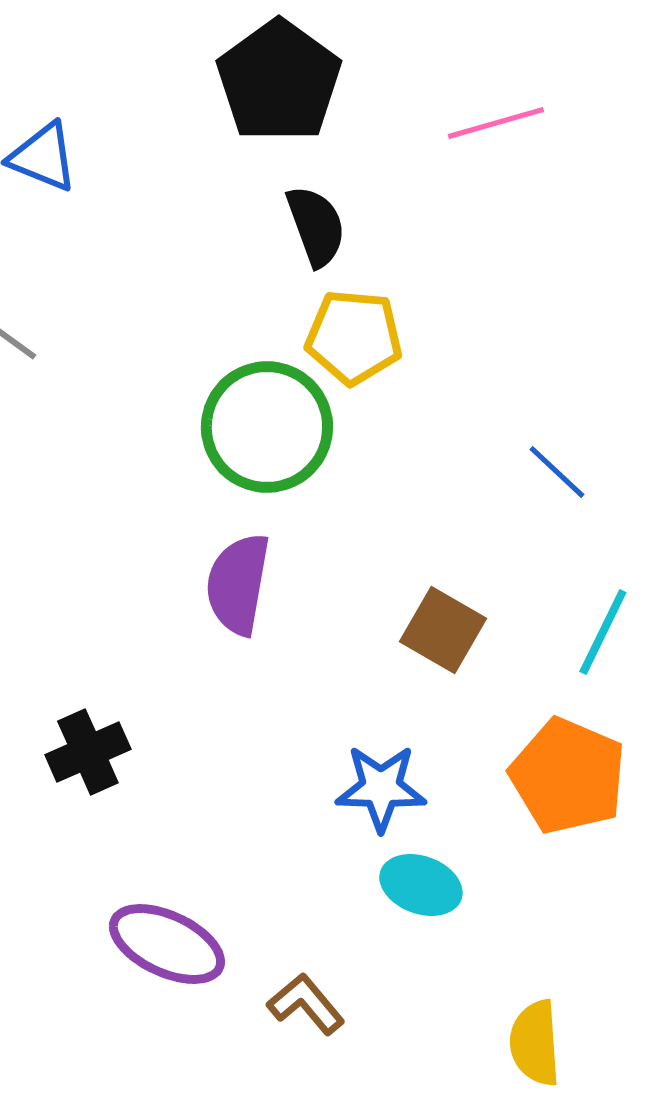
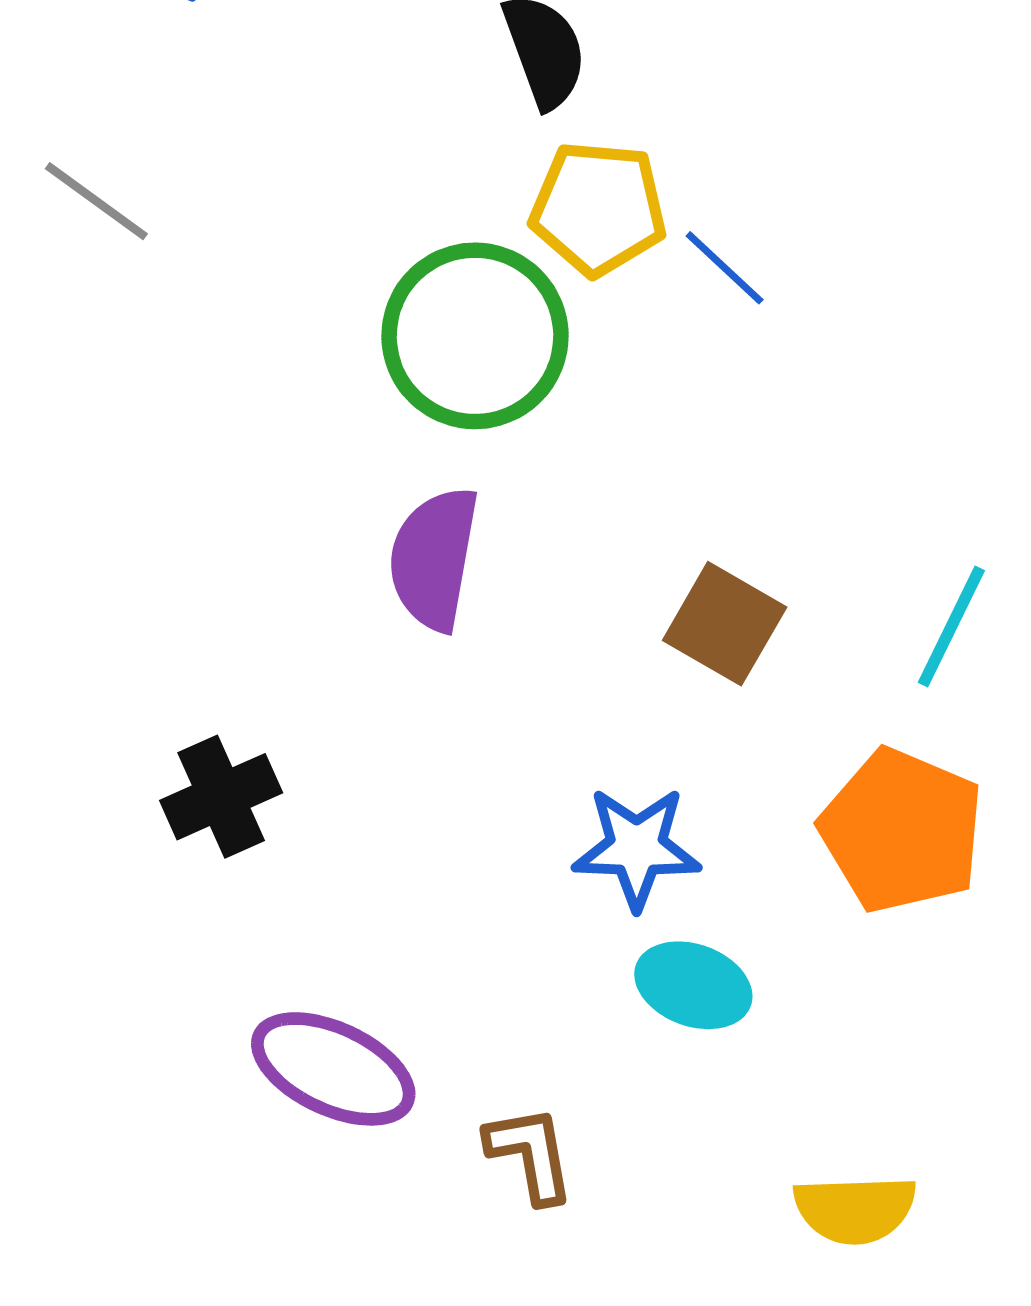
blue line: (557, 472) -> (725, 268), moved
brown L-shape: (306, 1004) -> (530, 1154), turned 30
yellow semicircle: (535, 1043) -> (855, 1209), turned -88

